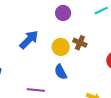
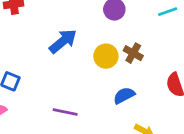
blue semicircle: (61, 72) -> (124, 95), moved, turned 84

